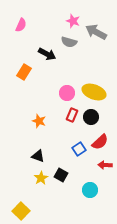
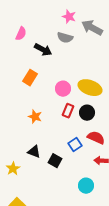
pink semicircle: (21, 25) -> (21, 34), moved
orange rectangle: (24, 72) -> (30, 78), moved
red semicircle: (100, 142) -> (96, 138), turned -114
black square: (61, 175) -> (55, 161), moved
yellow star: (41, 178) -> (13, 169), moved

